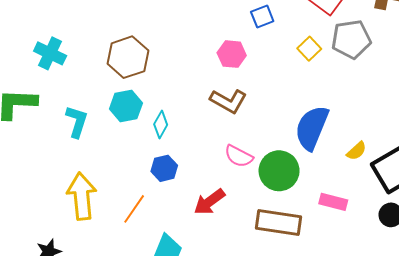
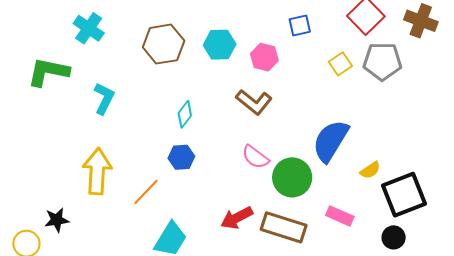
cyan hexagon: (126, 106) -> (220, 45), moved
red arrow: (209, 202) -> (237, 218), moved

